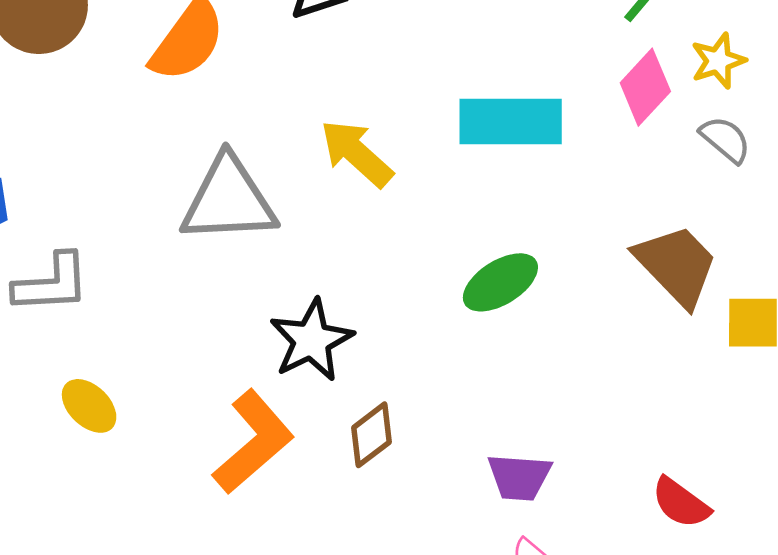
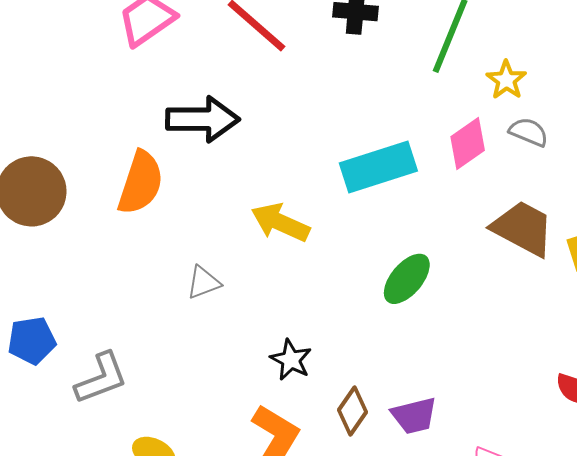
pink diamond: (645, 87) -> (468, 143), moved, turned 30
gray triangle: (228, 200) -> (203, 282), size x0.5
black star: (312, 340) -> (291, 360), size x0.7
purple trapezoid: (519, 477) -> (414, 416), moved

